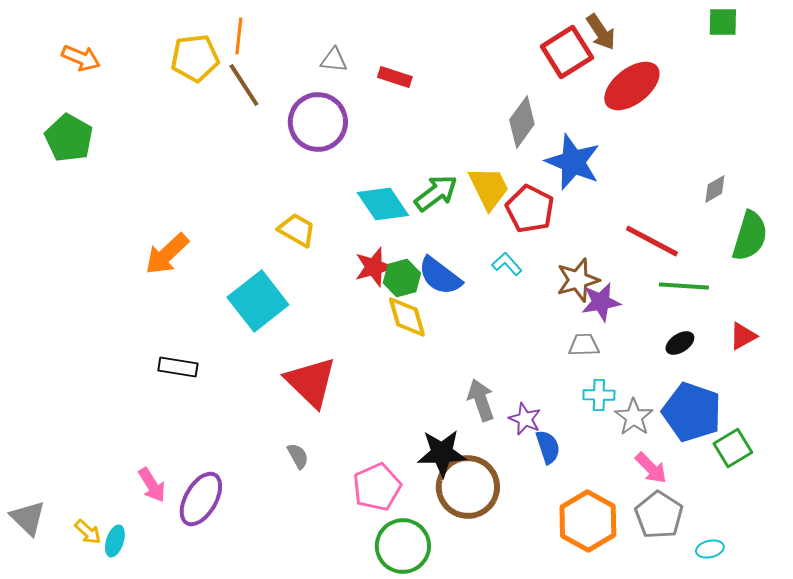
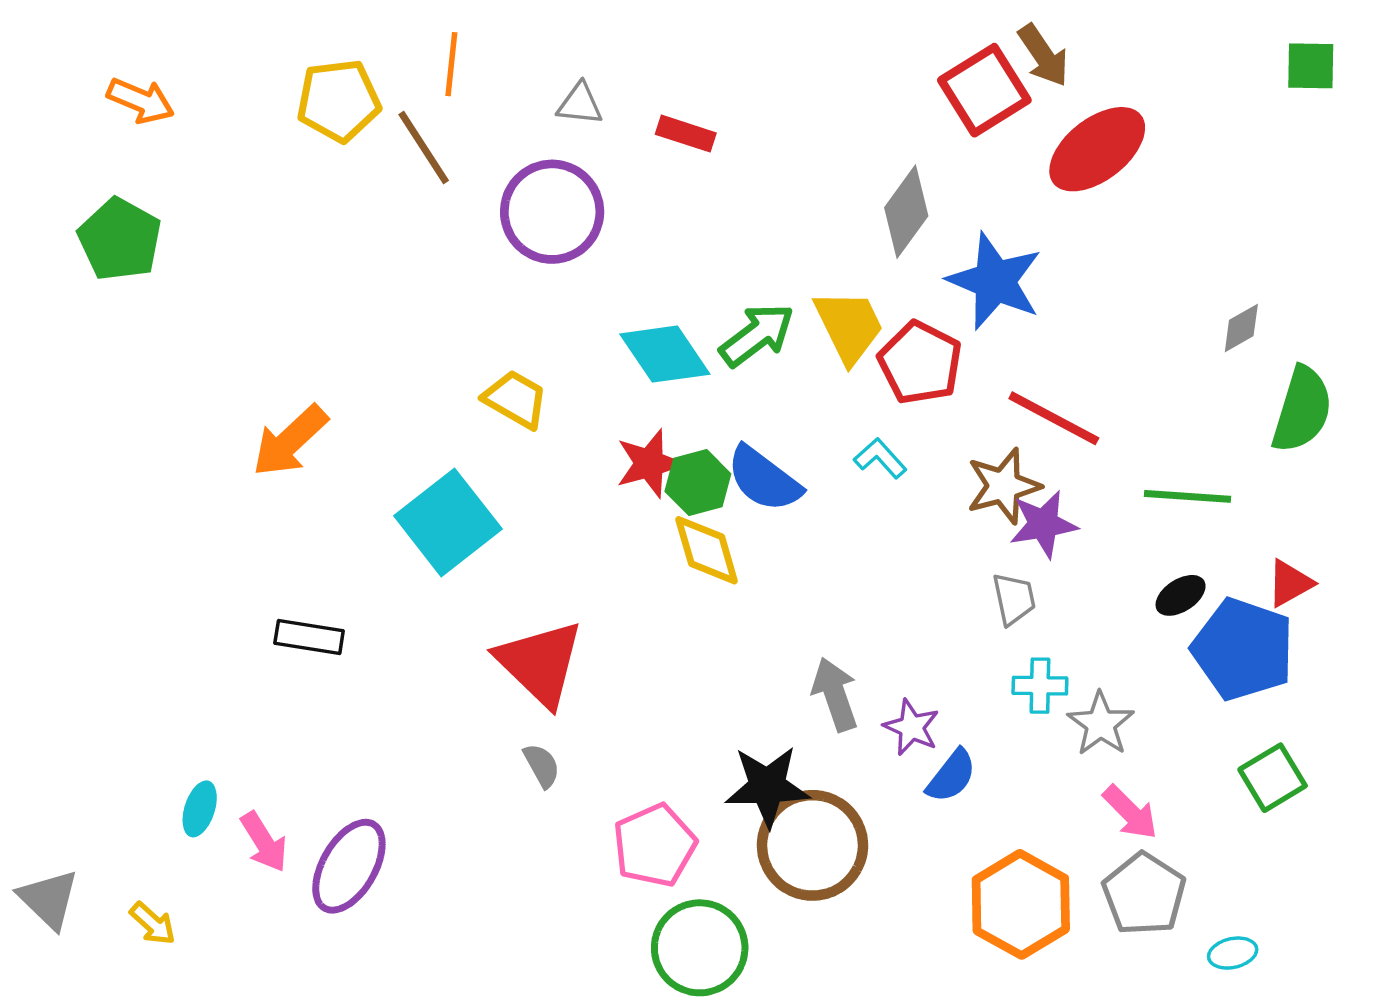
green square: (723, 22) -> (1311, 66), moved
orange line: (239, 36) -> (451, 64), moved
red line: (652, 241) -> (1054, 418), moved
gray trapezoid: (584, 345) -> (1014, 599), turned 80
blue pentagon: (692, 412) -> (1243, 649), moved
blue semicircle: (548, 447) -> (951, 776), turned 56
gray semicircle: (298, 456) -> (542, 766), moved
cyan ellipse: (115, 541) -> (200, 809), moved

